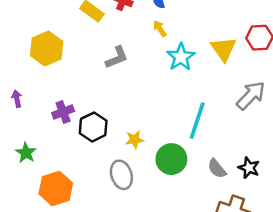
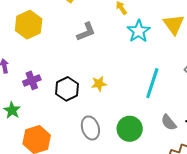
purple cross: (63, 112) -> (32, 80), moved
yellow star: (135, 140) -> (99, 84), moved
green circle: (171, 159) -> (130, 129), moved

